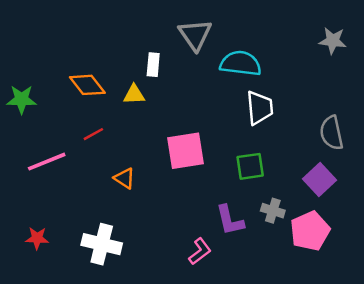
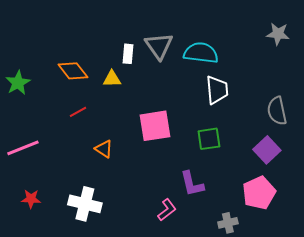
gray triangle: (195, 35) -> (159, 46), moved
green star: (22, 99) -> (18, 83), turned -30
pink line: (47, 162) -> (23, 148), moved
gray cross: (273, 211) -> (228, 223), moved, turned -30

